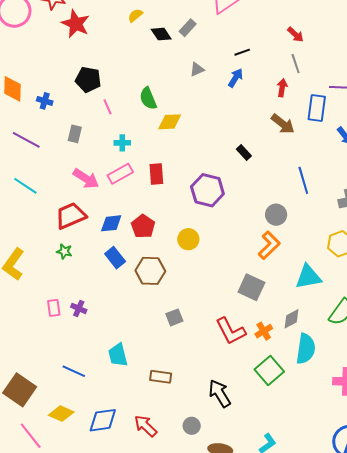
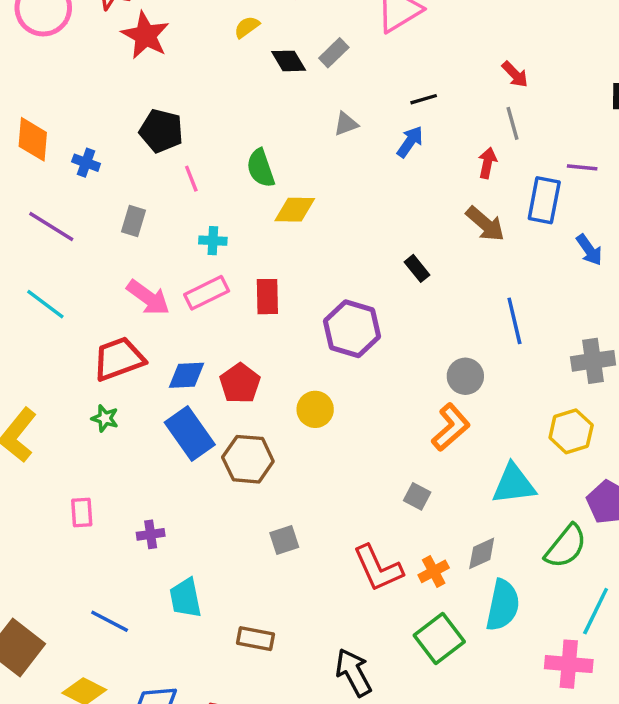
blue rectangle: (115, 258) -> (190, 434), size x1.4
gray square: (251, 287) -> (417, 496), size x0.6
purple cross: (79, 308) -> (151, 534), moved, turned -35

